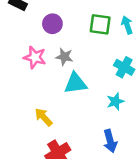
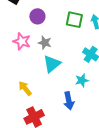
cyan triangle: (75, 83) -> (52, 64), turned -36
blue arrow: (110, 141) -> (69, 101), moved

